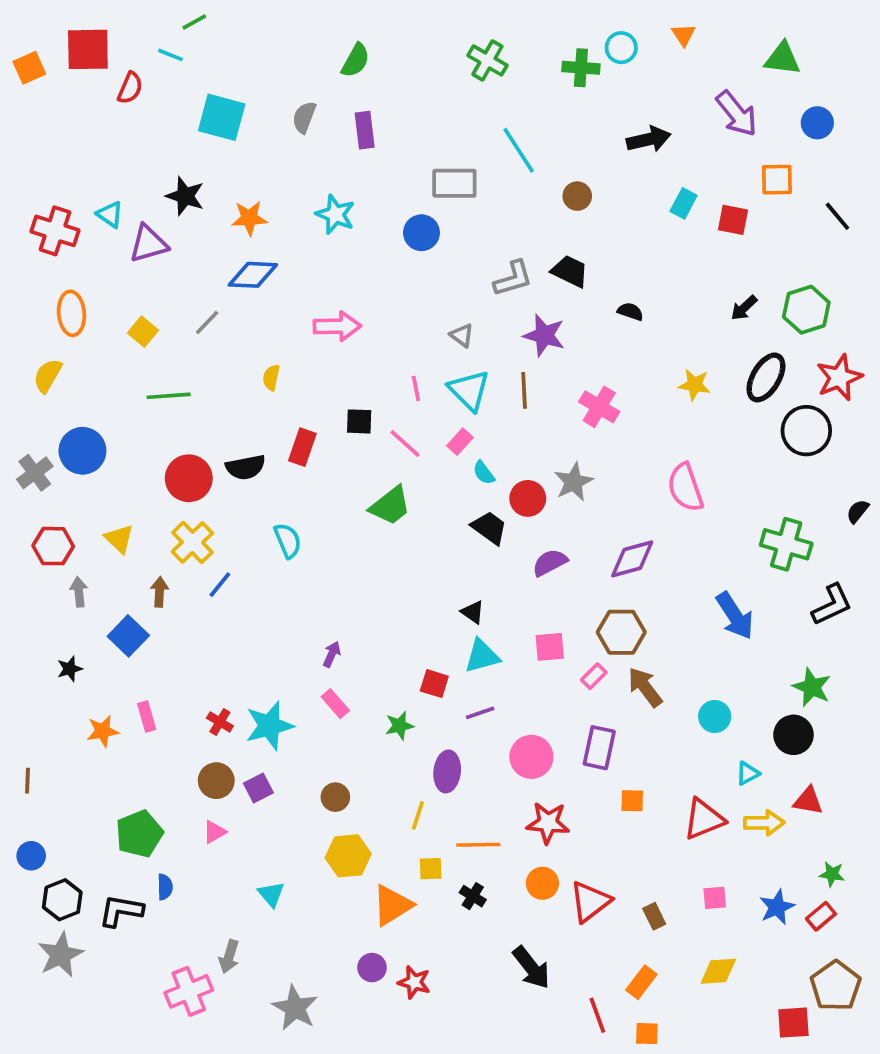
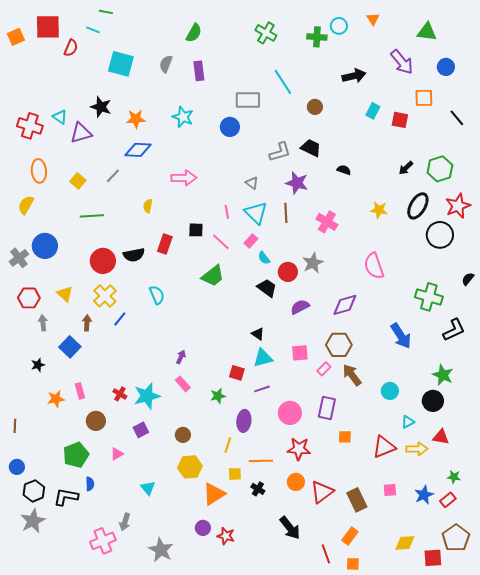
green line: (194, 22) -> (106, 12), turned 40
brown circle: (216, 781) -> (96, 421), moved
brown rectangle: (654, 916) -> (357, 500), size x1.6
yellow diamond: (718, 971) -> (405, 543), moved

